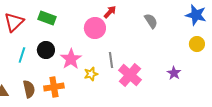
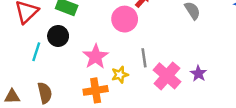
black circle: (46, 50) -> (58, 36), moved
purple star: (174, 73) -> (198, 73), moved
orange cross: (54, 87) -> (96, 90), moved

